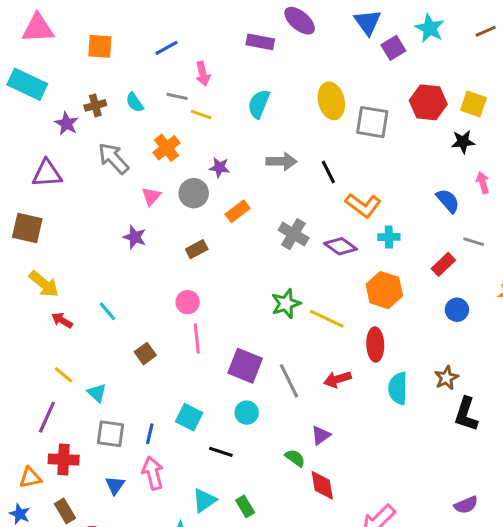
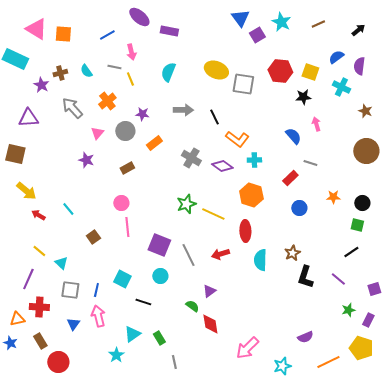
purple ellipse: (300, 21) -> (139, 17), moved
pink triangle: (38, 28) -> (36, 29), moved, turned 35
yellow ellipse: (331, 101) -> (216, 70), turned -55
yellow line: (201, 115) -> (130, 79), turned 48

